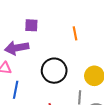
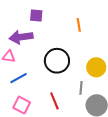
blue line: (16, 90) -> (19, 78), turned 48

